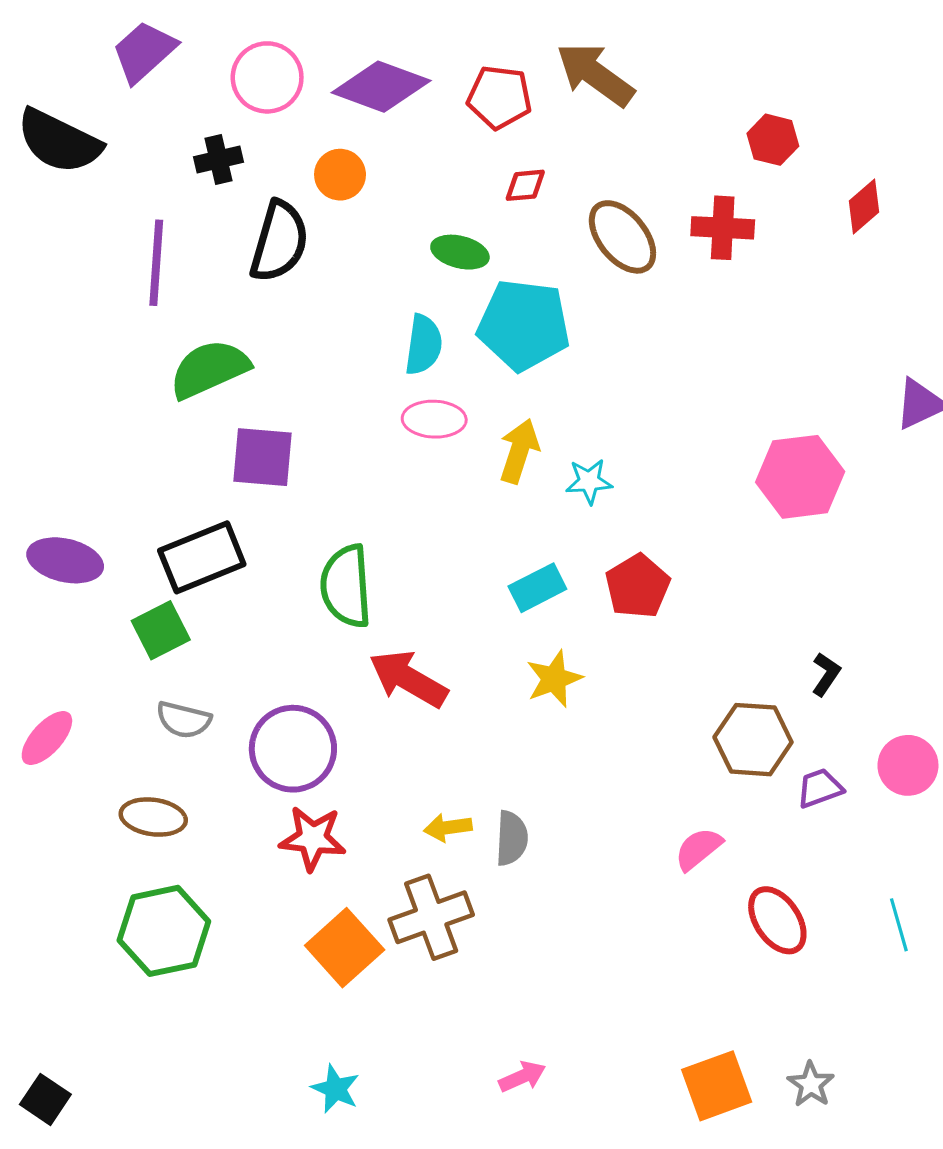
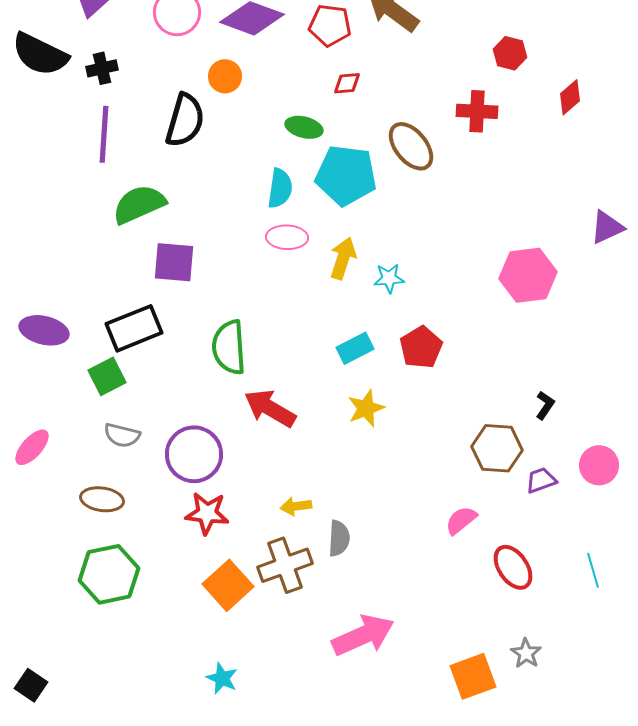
black cross: (219, 159) -> (102, 68), moved
brown ellipse: (622, 237) -> (411, 146), moved
gray semicircle: (512, 838) -> (339, 538), moved
pink arrow: (522, 1077) -> (363, 635), moved, size x2.0
gray star: (811, 1084) -> (526, 653), moved

